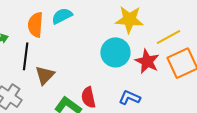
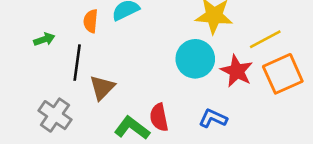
orange semicircle: (35, 25) -> (91, 21), size x0.7

